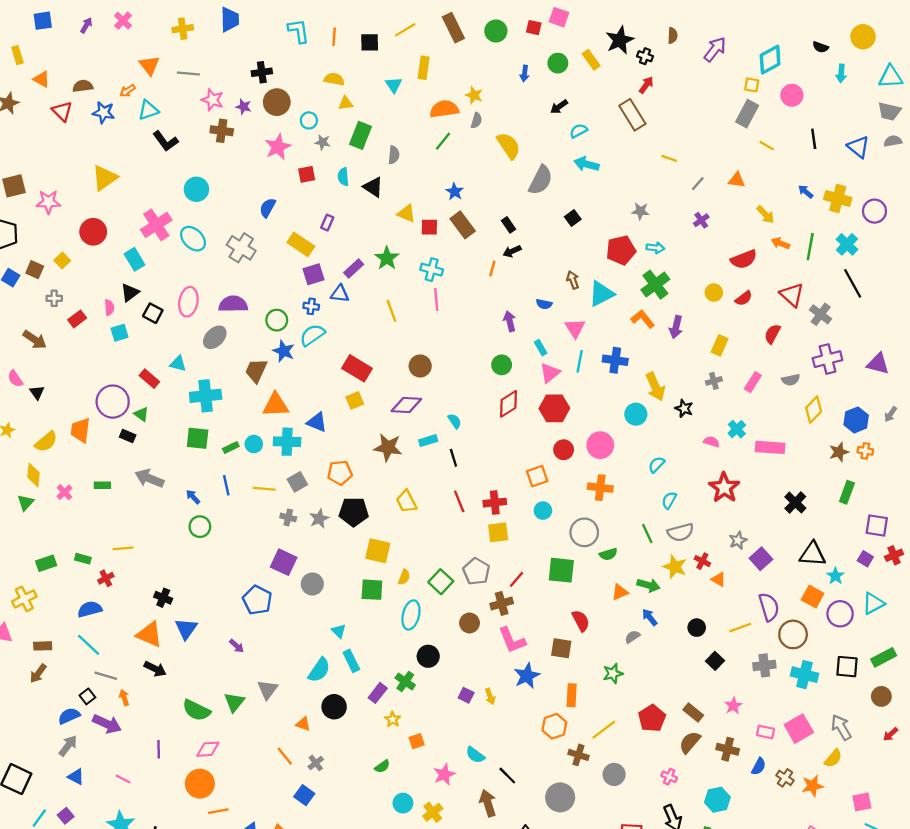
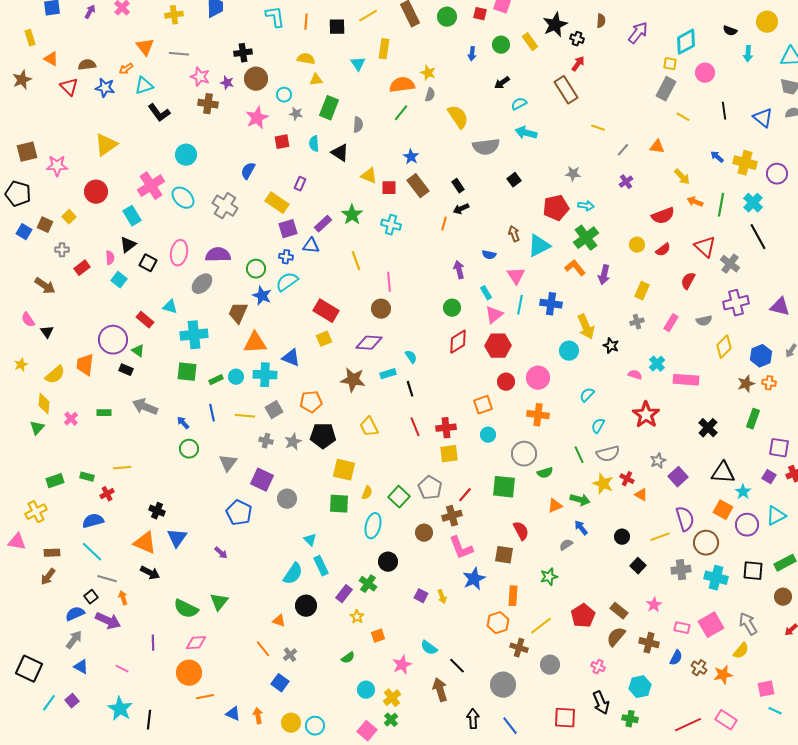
gray semicircle: (541, 180) -> (486, 147), turned 56
pink line: (436, 299) -> (389, 282), moved
cyan square: (120, 333) -> (119, 280), turned -35
gray triangle: (268, 690) -> (228, 463), moved

